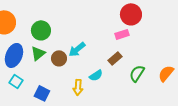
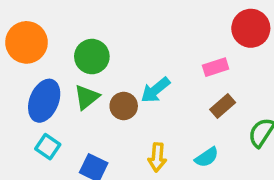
pink rectangle: (122, 34) -> (216, 67), moved
cyan semicircle: (96, 75) -> (207, 157), moved

